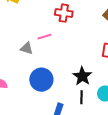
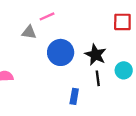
blue circle: (41, 80) -> (61, 52), moved

